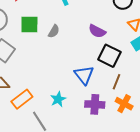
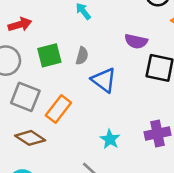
blue triangle: (84, 75) -> (104, 80), moved
orange rectangle: (22, 99) -> (58, 109), moved

